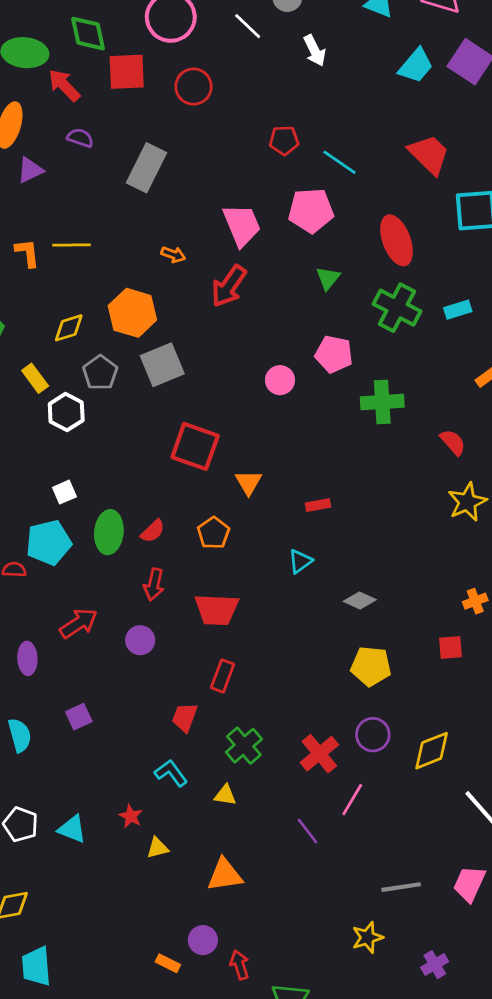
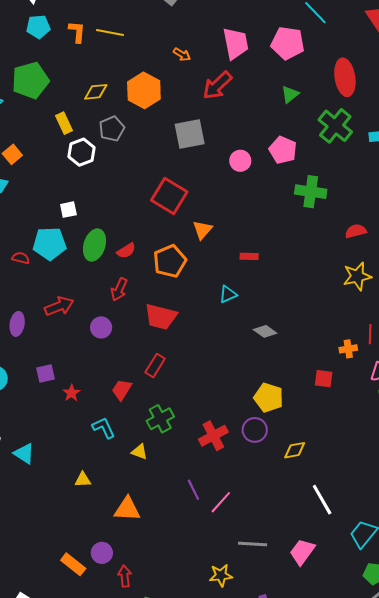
gray square: (162, 365) -> (190, 134), moved
red semicircle: (453, 442) -> (356, 231), turned -75
orange pentagon: (213, 533) -> (170, 261), size x1.4
yellow pentagon: (371, 666) -> (269, 398), moved
yellow diamond: (432, 751) -> (295, 450), size x0.7
pink line: (352, 800) -> (221, 502), moved
red star: (131, 816) -> (71, 393), moved
orange rectangle: (168, 963) -> (73, 564), size x1.4

